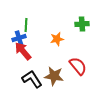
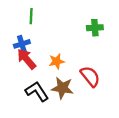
green line: (26, 25) -> (31, 16), moved
orange star: (57, 39) -> (57, 61), moved

